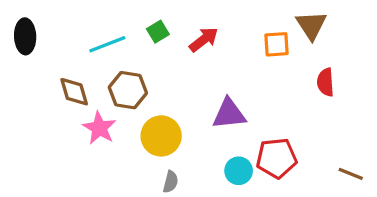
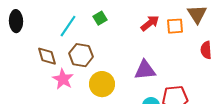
red arrow: (204, 40) -> (150, 23), moved
cyan line: (107, 44) -> (68, 26), turned -35

